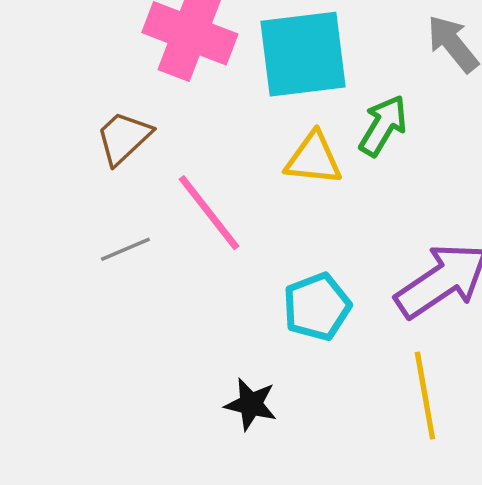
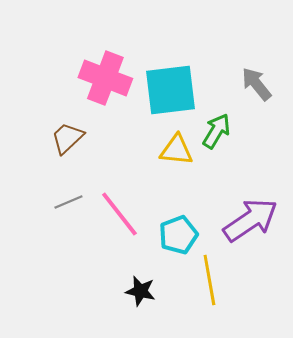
pink line: (209, 213) -> (119, 214), moved
yellow line: (425, 395) -> (209, 280), moved

